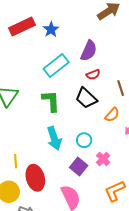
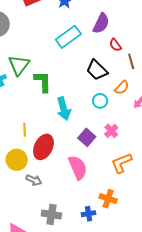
red semicircle: (93, 75) -> (115, 45), moved, turned 72
green L-shape: (51, 101) -> (43, 82), moved
cyan circle: (84, 140) -> (100, 101), moved
red ellipse: (35, 178) -> (43, 147), turned 40

